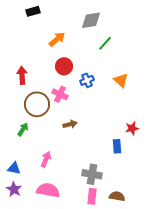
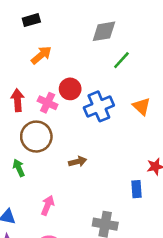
orange arrow: (57, 39) -> (41, 55), moved
blue cross: (87, 80) -> (99, 106), size x1.6
pink cross: (60, 94) -> (48, 103), moved
green arrow: (23, 129) -> (19, 168), turned -56

